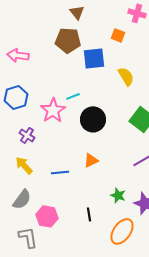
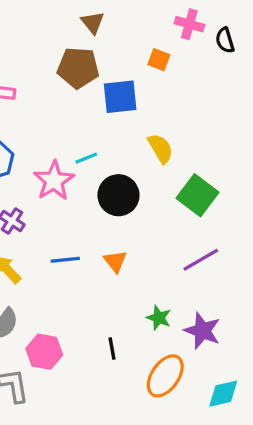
yellow semicircle: (126, 76) -> (160, 148), moved
orange triangle: (91, 160) -> (115, 261), turned -42
blue line: (60, 172) -> (65, 260), moved

